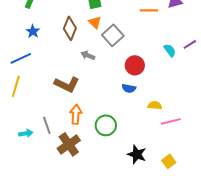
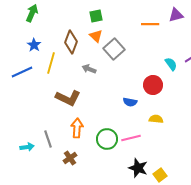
red circle: (135, 65) -> (153, 85), moved
yellow line: (16, 86) -> (51, 63), moved
pink line: (171, 121) -> (131, 138), moved
brown cross: (69, 144) -> (70, 158), size x0.6
yellow square: (169, 161) -> (160, 175), moved

